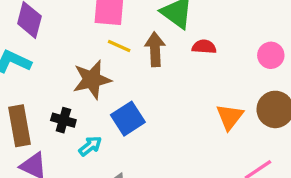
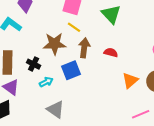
red semicircle: (204, 47) -> (111, 53), moved
brown arrow: (155, 49) -> (84, 48), moved

